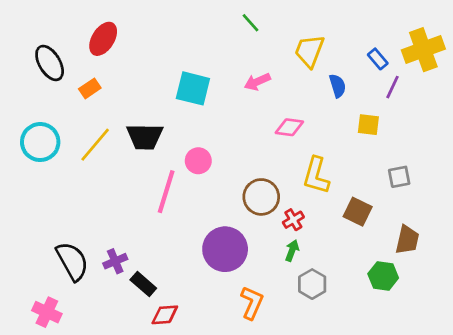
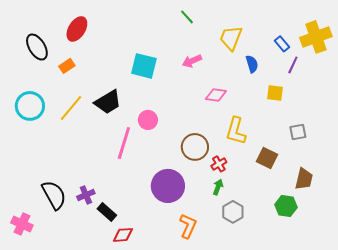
black trapezoid: (145, 137) -> (108, 102), turned -32
pink cross: (47, 312) -> (22, 224), moved

